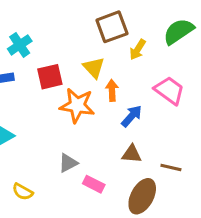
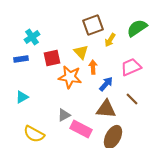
pink trapezoid: (169, 90) -> (131, 67), turned -60
brown triangle: (132, 154) -> (106, 109), size x1.5
brown line: (171, 168) -> (132, 99), moved, turned 32
pink rectangle: (94, 184) -> (81, 129), size x1.5
yellow semicircle: (23, 192) -> (34, 134), size x1.5

